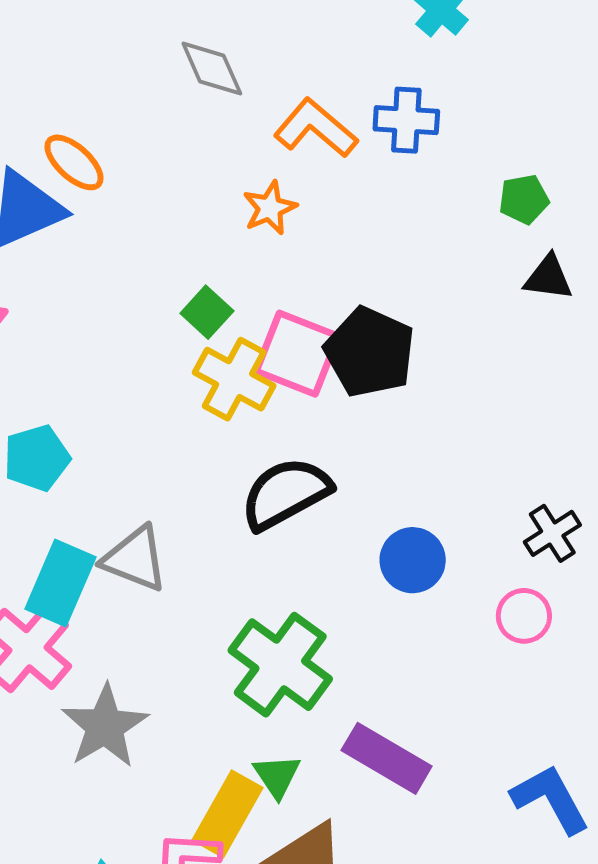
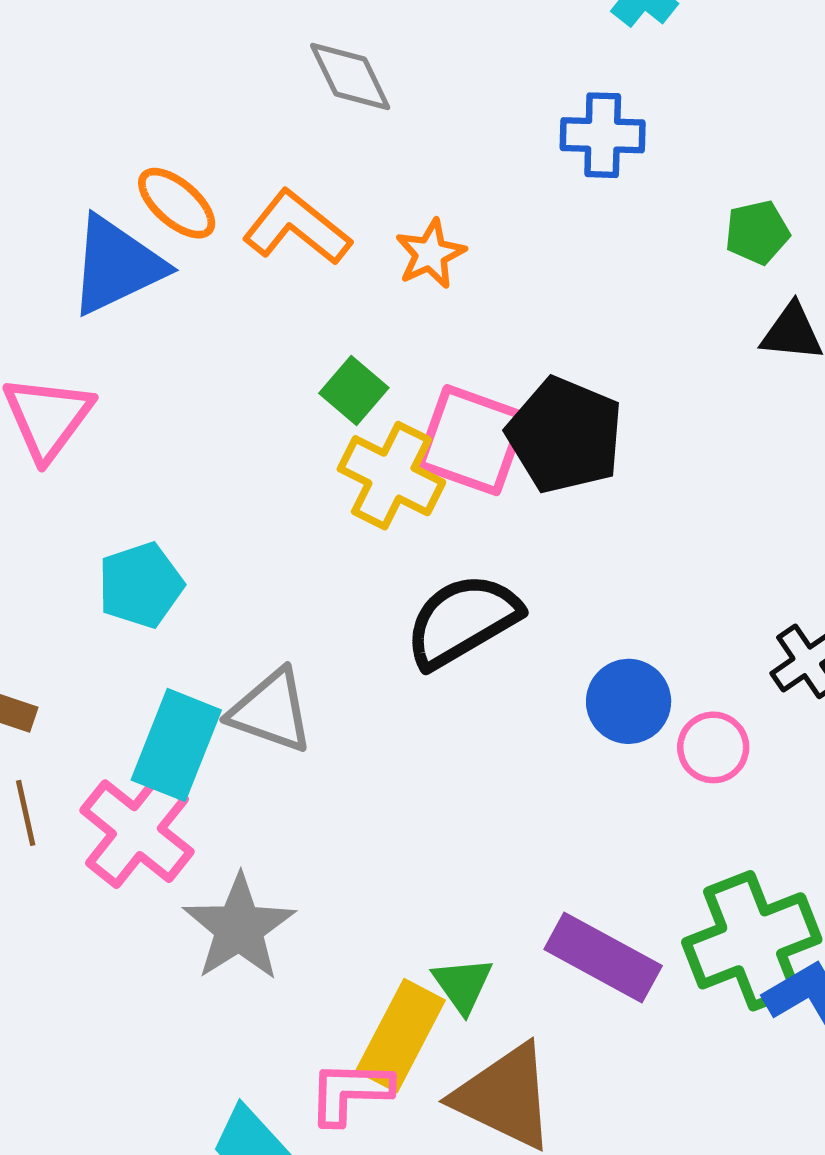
orange L-shape: (316, 128) -> (297, 228), moved
pink circle: (524, 616) -> (713, 747), moved
green cross: (280, 665) -> (752, 941), moved, turned 34

